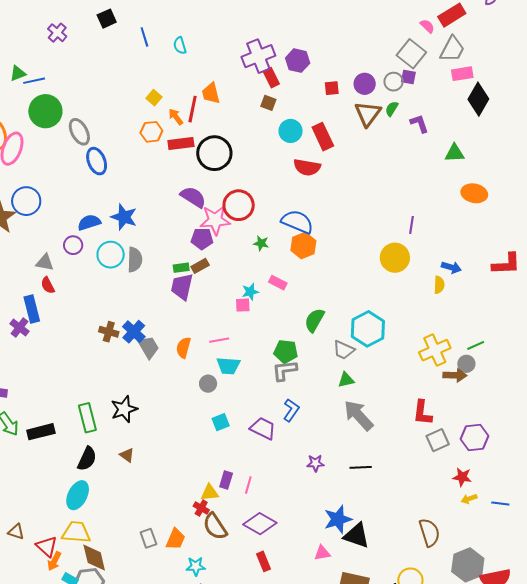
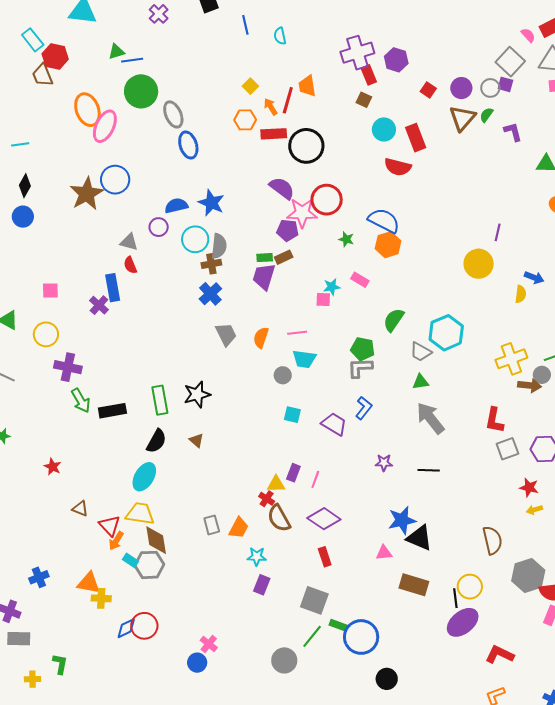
red square: (332, 88) -> (428, 90), turned 35
brown cross: (109, 332) -> (211, 264), moved, turned -30
blue cross: (134, 332) -> (210, 294), moved
cyan square: (221, 422) -> (292, 415), turned 30

